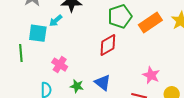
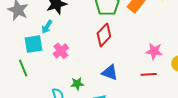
pink cross: (60, 65) -> (61, 51), moved, turned 35
green star: (77, 86) -> (77, 84), moved

